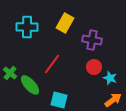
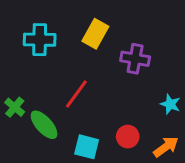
red circle: (94, 67) -> (128, 137), moved
cyan star: (110, 78) -> (170, 104), moved

